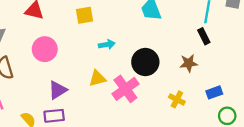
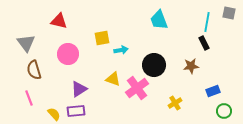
yellow square: (85, 15) -> (102, 38), moved
yellow triangle: (97, 78) -> (113, 79), turned 35
yellow cross: (177, 99) -> (175, 103), moved, turned 32

